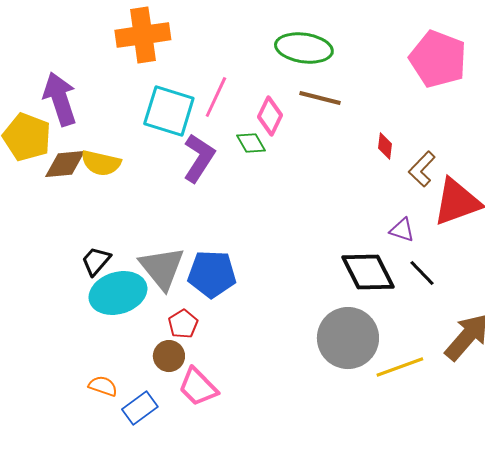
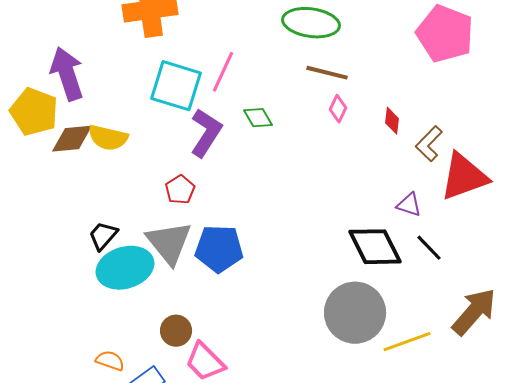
pink diamond: (270, 116) -> (338, 109), moved, size x0.7
red pentagon: (183, 324) -> (180, 190), moved

